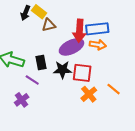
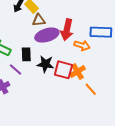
blue rectangle: (97, 29) -> (101, 32), moved
purple ellipse: (71, 47) -> (47, 35), moved
orange cross: (89, 94) -> (77, 72), moved

